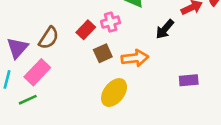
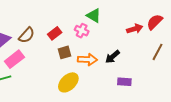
pink cross: (111, 22) -> (82, 31), moved, turned 32
black arrow: (165, 29) -> (112, 57), moved

